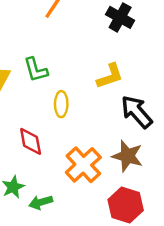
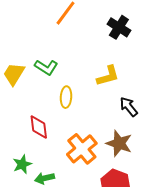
green L-shape: (36, 70) -> (46, 67), turned -45
black arrow: (137, 112) -> (129, 107), size x0.7

